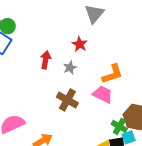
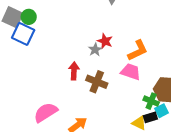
red star: (80, 44) -> (105, 41), moved
red arrow: (46, 60) -> (74, 71), moved

